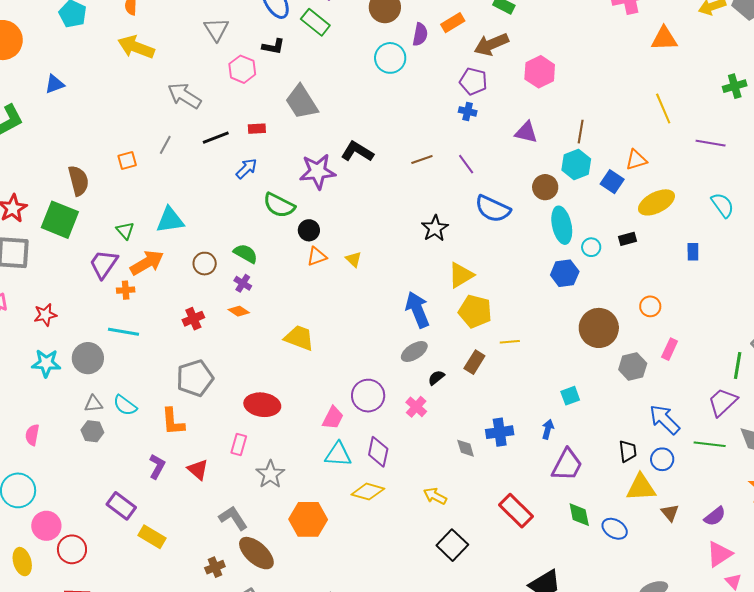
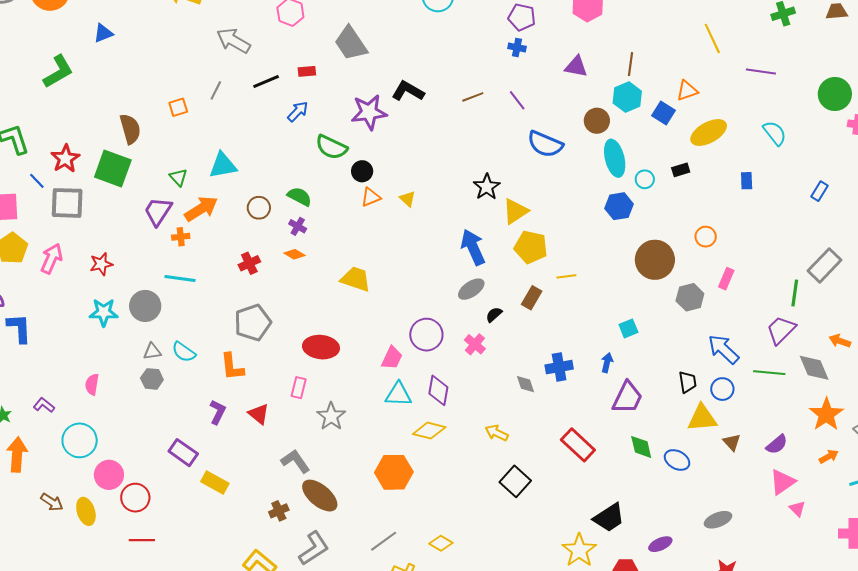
black star: (435, 228) -> (487, 187), moved
orange hexagon: (308, 519) -> (394, 472), moved

